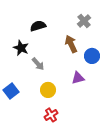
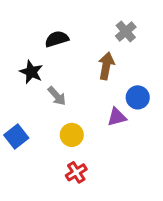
brown arrow: (71, 44) -> (106, 66), turned 36
blue circle: (92, 56) -> (138, 97), moved

